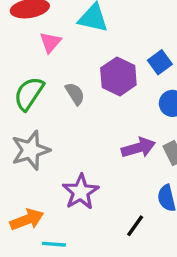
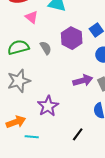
pink triangle: (50, 42) -> (32, 17), turned -32
green semicircle: (29, 94) -> (18, 47), turned 40
black line: (135, 226) -> (78, 134), moved

